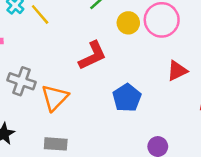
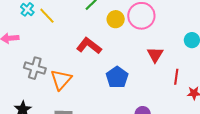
red L-shape: (93, 56) -> (89, 46), turned -115
red triangle: (177, 71) -> (155, 55), turned -30

